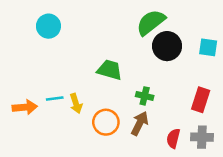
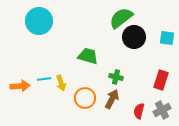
cyan circle: (48, 26) -> (39, 21), size x1.4
gray cross: (202, 137) -> (162, 110), turned -30

